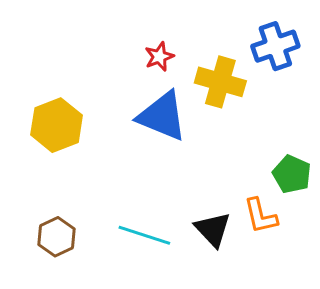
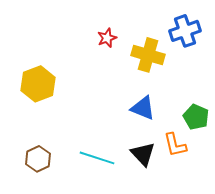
blue triangle: (162, 116) -> (143, 108), moved, size x0.7

